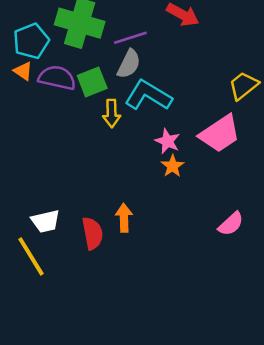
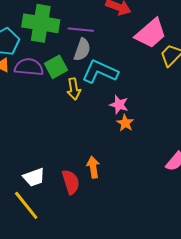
purple line: (130, 38) -> (81, 30), turned 30
pink trapezoid: (220, 134) -> (151, 33), moved

